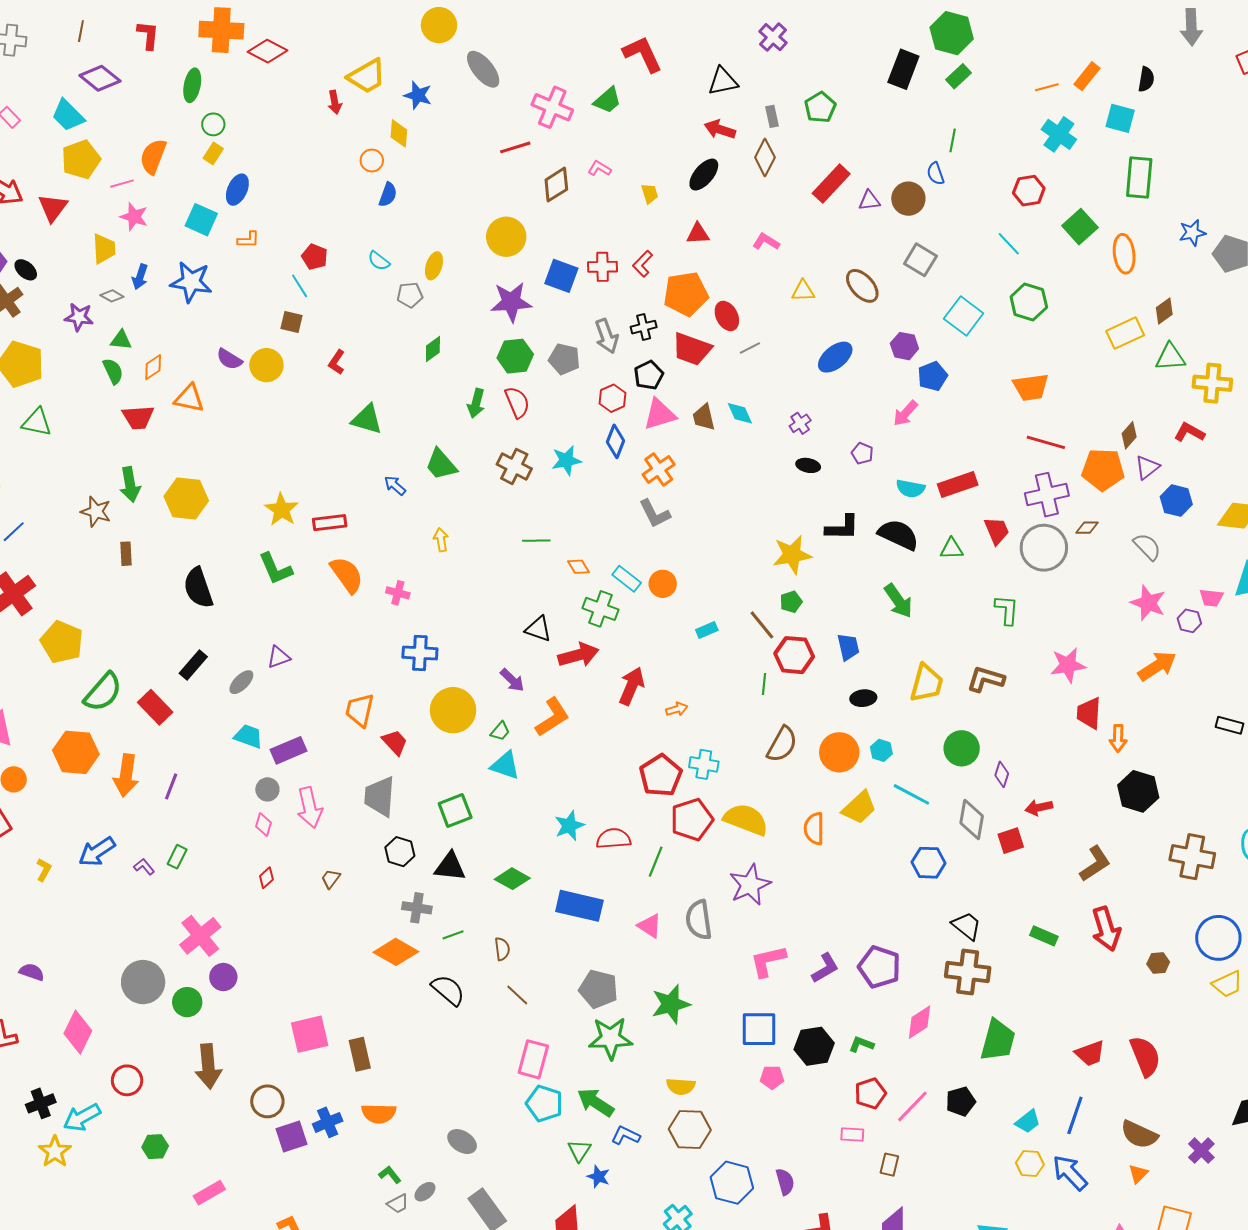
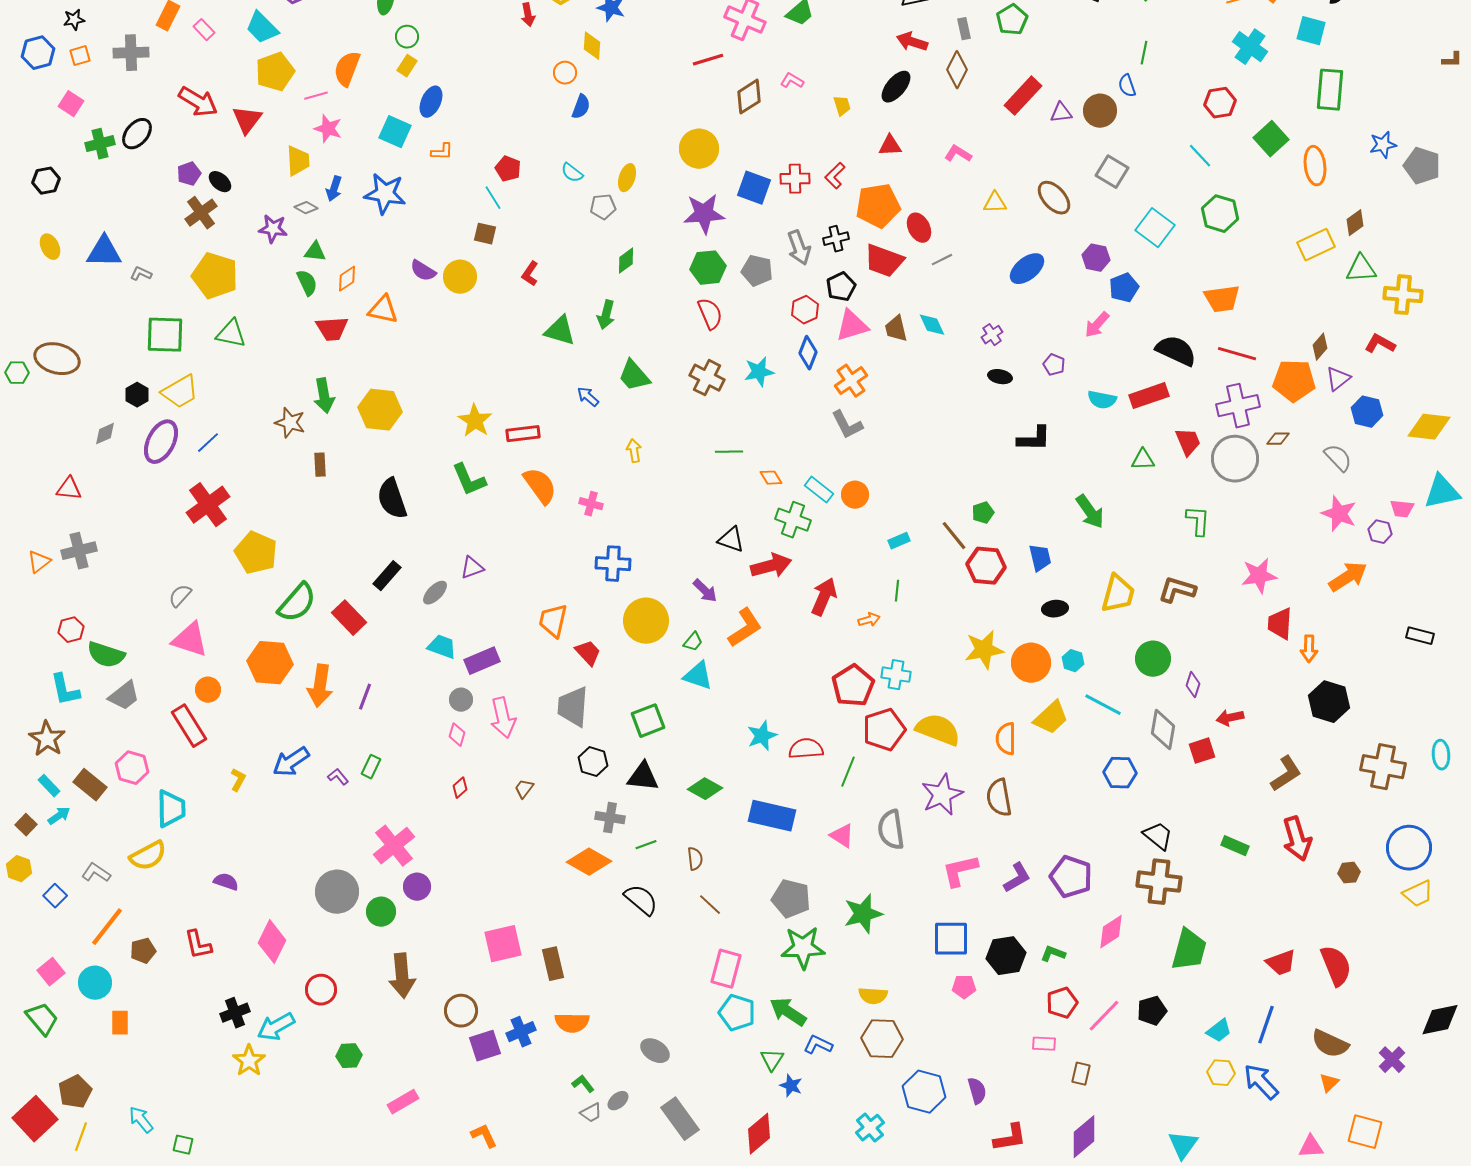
green arrow: (476, 403) -> (606, 315), moved
black semicircle: (898, 535) -> (1176, 351), moved
yellow star: (792, 555) -> (984, 650), moved
green line: (764, 684) -> (897, 591), moved
brown semicircle: (782, 744) -> (999, 798), moved, turned 141

